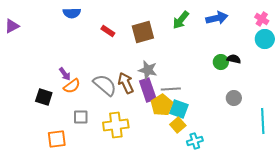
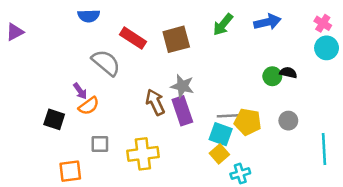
red rectangle: (108, 31) -> (133, 38), size x1.5
gray semicircle: (105, 85) -> (106, 63), moved
gray line: (171, 89) -> (229, 116), moved
yellow pentagon: (162, 105) -> (248, 122), moved, turned -30

